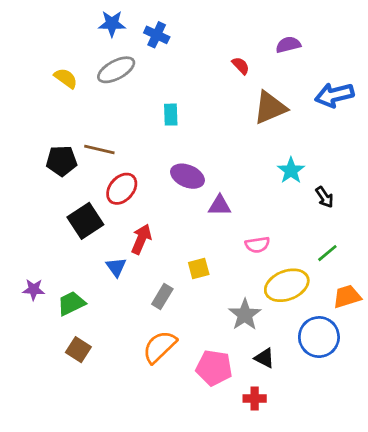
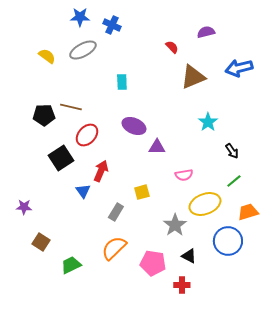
black arrow: (325, 197) -> (232, 151), moved
green trapezoid: (71, 303) -> (71, 265), moved
brown square: (78, 350) -> (41, 242), moved

